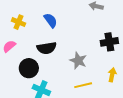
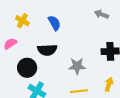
gray star: (78, 61) -> (77, 66), turned -30

